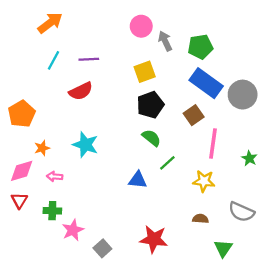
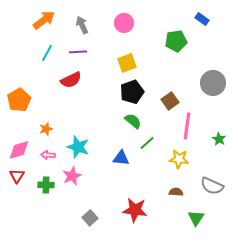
gray arrow: (165, 41) -> (82, 25), moved
blue rectangle: (206, 83) -> (202, 19), moved, size x0.5
cyan star: (85, 145) -> (78, 147), moved
orange star: (42, 148) -> (46, 129), moved
pink star: (73, 230) -> (72, 176), moved

